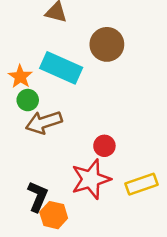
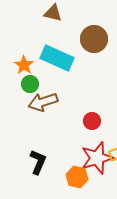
red star: (91, 179) -> (97, 158), moved
orange hexagon: (54, 215) -> (77, 177), moved

